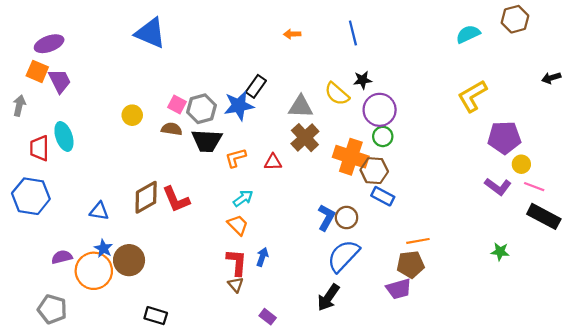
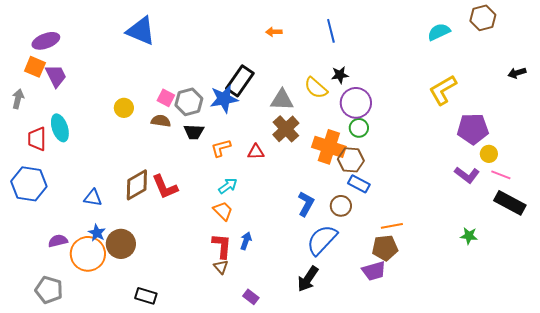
black rectangle: (256, 86) -> (240, 81), size x1.4
black trapezoid: (207, 141) -> (194, 132), size x0.7
brown circle: (347, 218) -> (341, 206), moved

